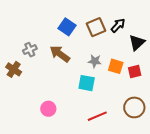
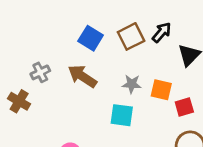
red square: (135, 71) -> (184, 107), moved

